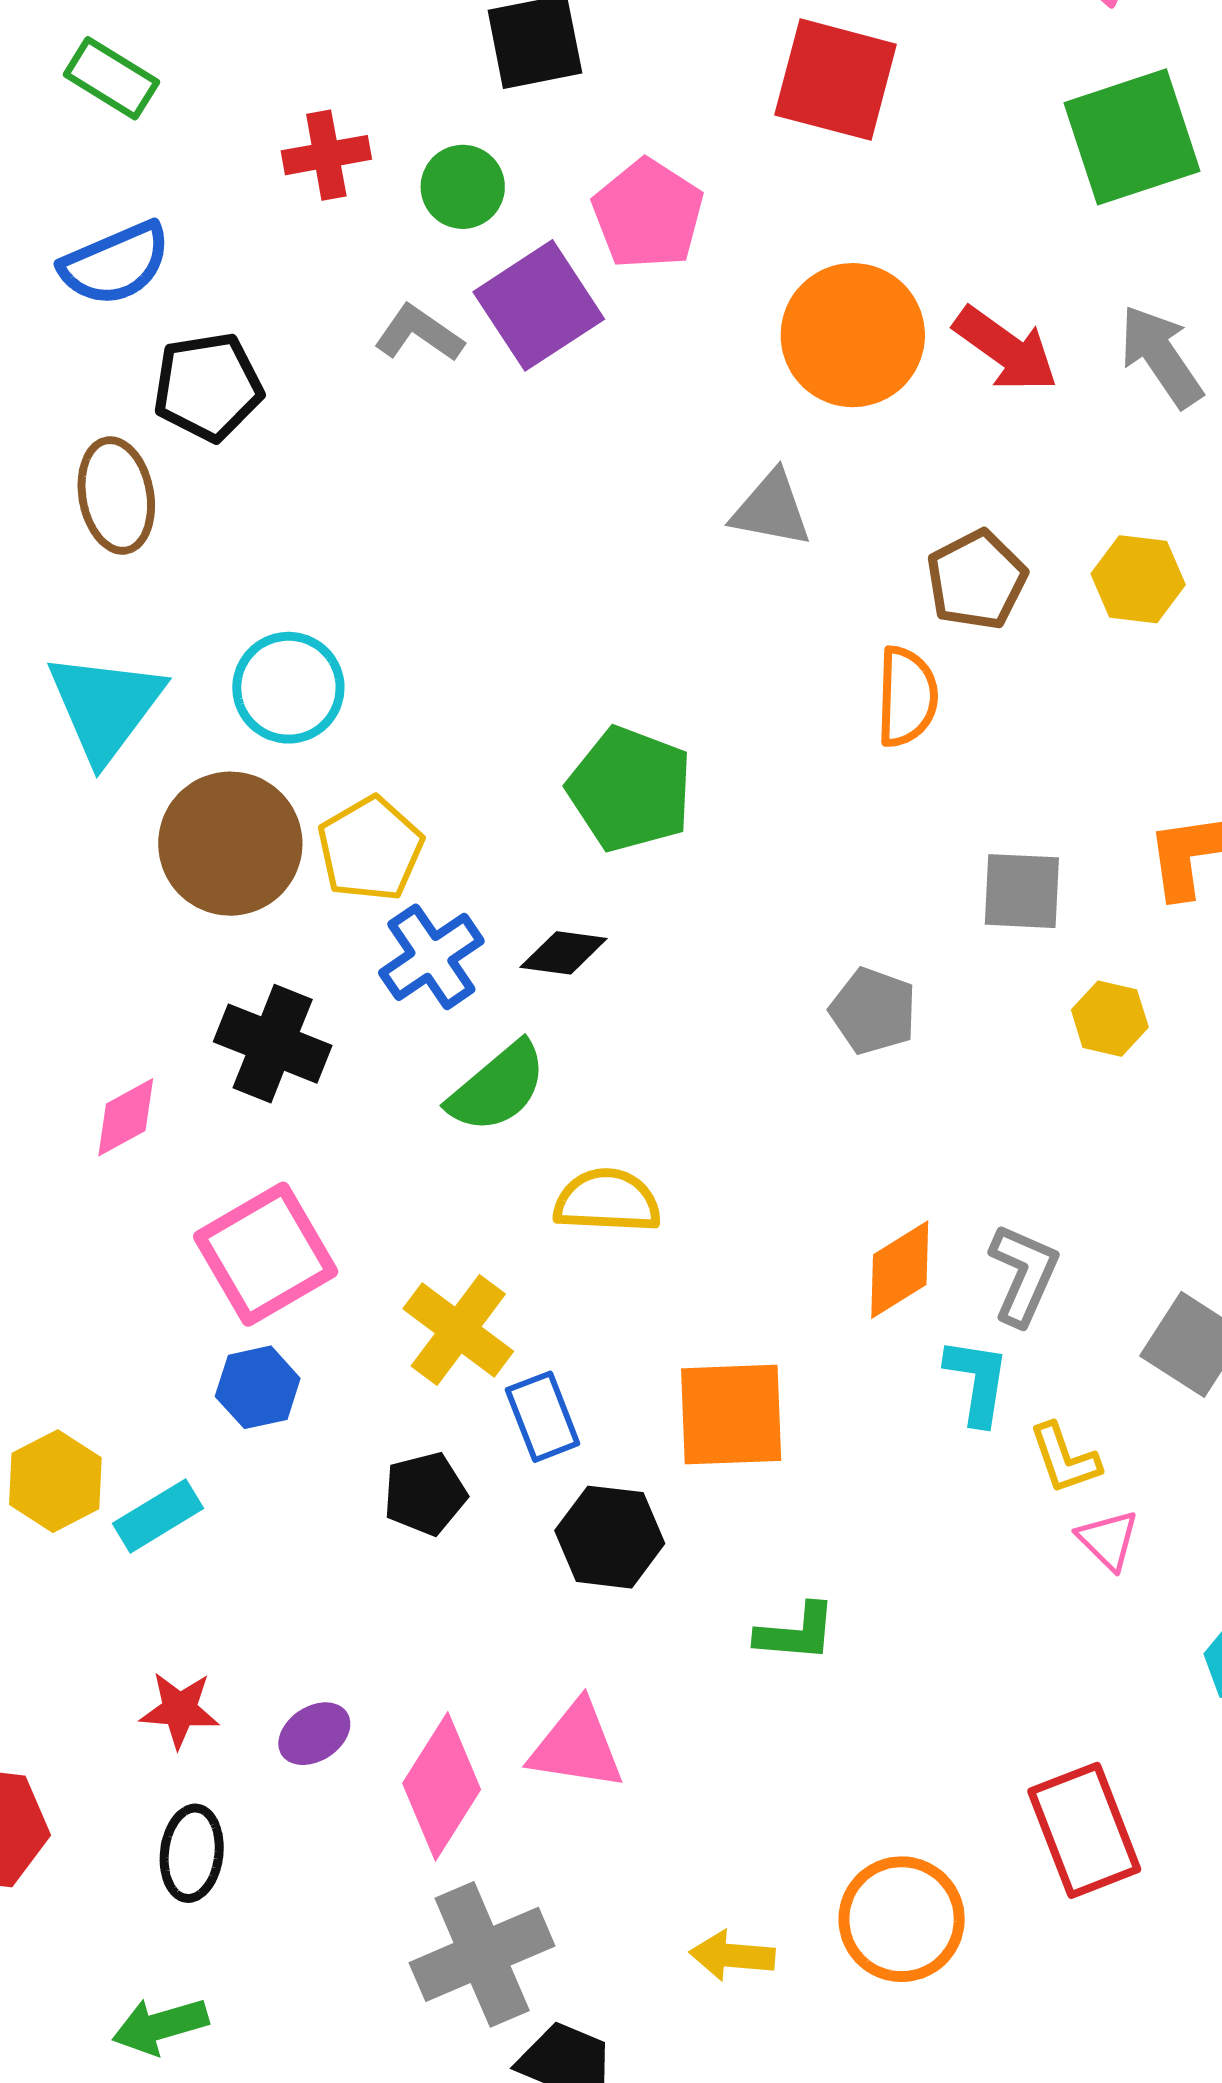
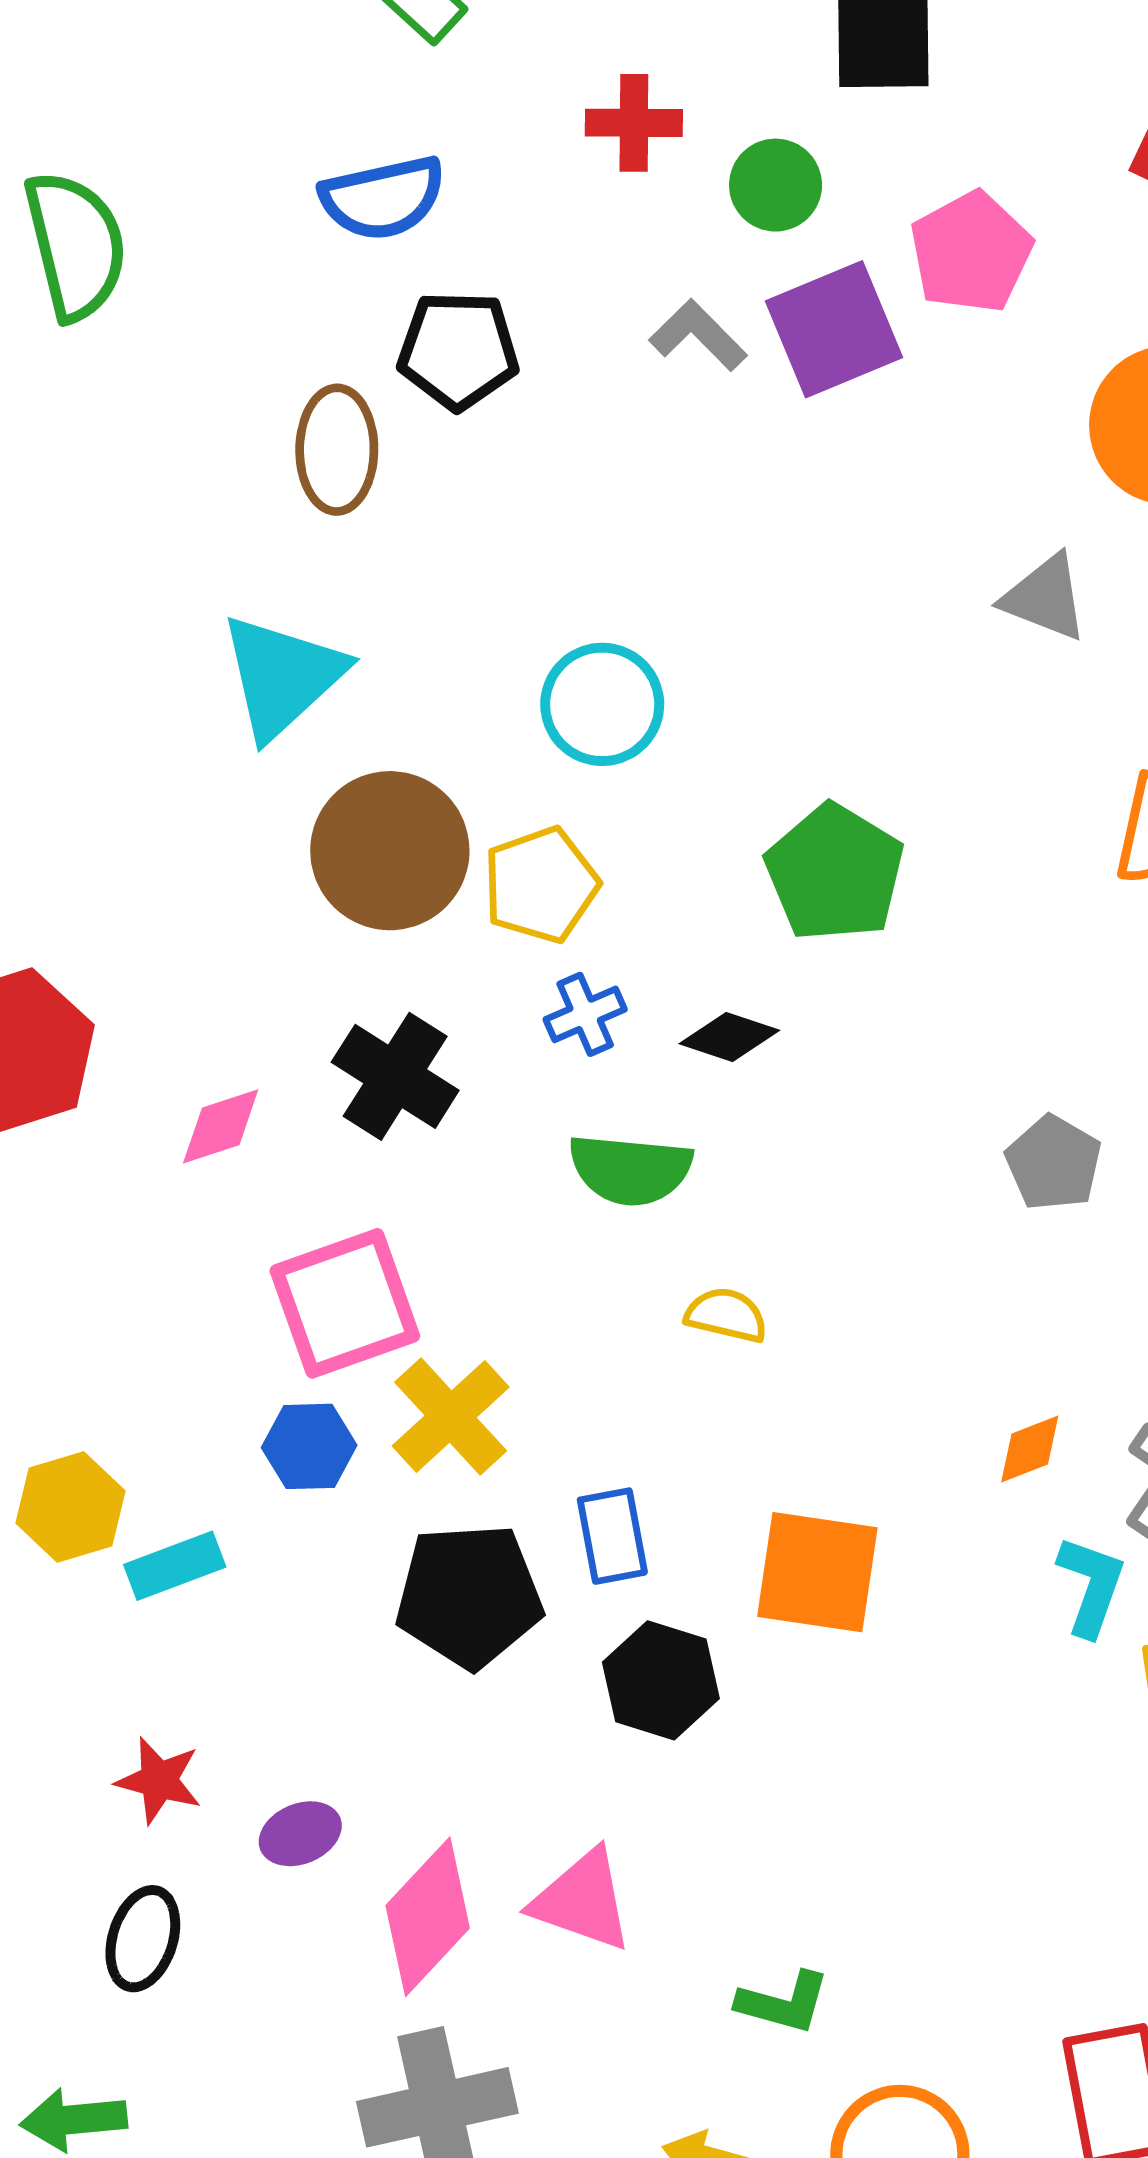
cyan circle: (288, 688) -> (602, 704), moved
blue cross: (431, 957) -> (585, 1014), size x0.7
green semicircle: (498, 1087) -> (630, 1170), turned 35
yellow semicircle: (607, 1201) -> (726, 1315), size x0.7
orange diamond: (900, 1270) -> (1030, 1449), size x0.7
yellow cross: (458, 1330) -> (451, 1417), moved
black pentagon: (425, 1494) -> (469, 1596), size x1.6
green L-shape: (796, 1633) -> (783, 2003), moved

